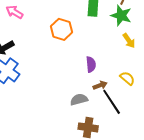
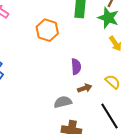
black line: (112, 102) -> (110, 116), moved

